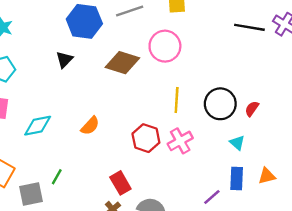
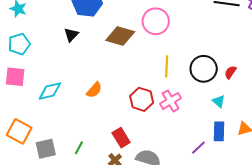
green line: (57, 177) -> (79, 148), moved

